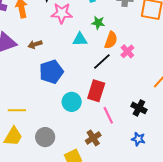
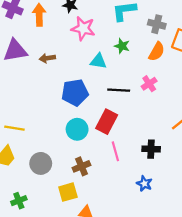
orange semicircle: (111, 40) -> (157, 52), moved
black line: (102, 62) -> (119, 90), turned 36
blue pentagon: (51, 72) -> (75, 92), moved
black cross: (139, 108) -> (151, 149), turned -35
brown cross: (93, 138) -> (81, 166), moved

